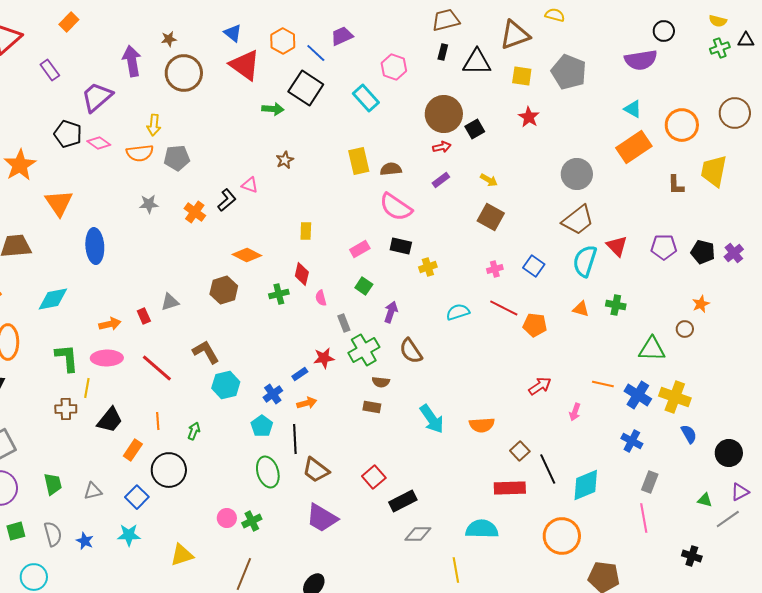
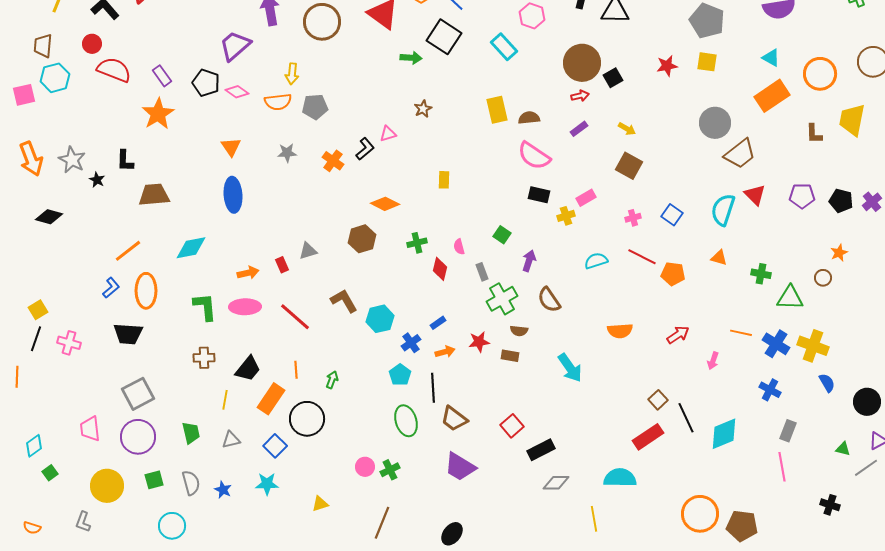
purple rectangle: (50, 70) -> (162, 76), moved
yellow square: (522, 76) -> (707, 62), moved
red star: (529, 117) -> (667, 66), turned 30
pink triangle: (250, 185) -> (388, 134), turned -36
orange triangle: (59, 203) -> (231, 147), moved, size x0.7
brown trapezoid: (578, 220) -> (740, 154), moved
pink rectangle: (360, 249) -> (586, 198), moved
red diamond: (302, 274) -> (440, 269), moved
green cross: (616, 305) -> (761, 274), moved
red star: (324, 358) -> (479, 342), moved
cyan hexagon: (226, 385) -> (380, 319), moved
yellow line: (87, 388) -> (225, 400), moved
orange semicircle: (482, 425) -> (620, 331), moved
orange rectangle: (133, 450) -> (271, 399), size x1.4
red rectangle: (510, 488) -> (648, 437), turned -32
orange circle: (562, 536) -> (700, 514), moved
yellow triangle: (182, 555) -> (320, 504), size x0.7

